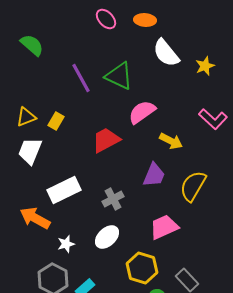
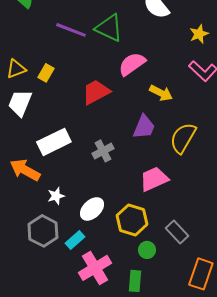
yellow star: (205, 66) -> (199, 34), moved
purple line: (81, 78) -> (71, 30), turned -40
white ellipse: (107, 237) -> (92, 209), moved

